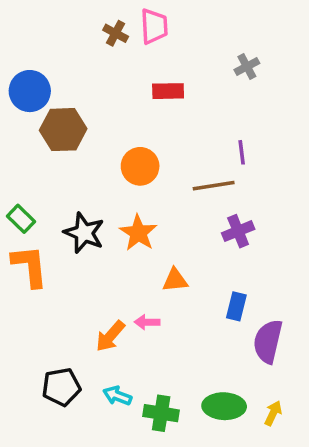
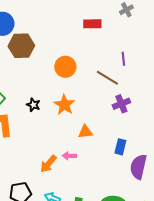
red rectangle: (168, 91) -> (92, 24), moved
brown line: (214, 186) -> (107, 78), turned 40
black star: (84, 233) -> (33, 105), size x0.6

